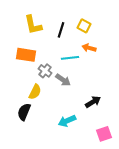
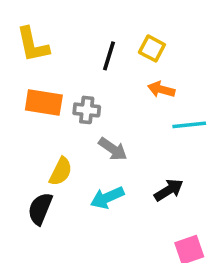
yellow L-shape: (33, 25) -> (33, 45), moved
cyan line: (70, 58) -> (189, 125), moved
gray cross: (45, 71) -> (87, 110), moved, turned -32
cyan arrow: (67, 121) -> (107, 198), moved

